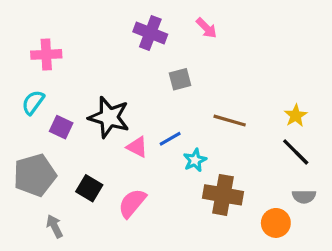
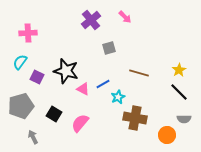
purple cross: (150, 33) -> (91, 20), turned 30

